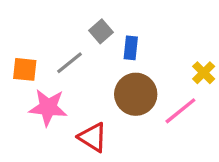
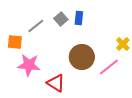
blue rectangle: (131, 48) -> (79, 18), moved
gray line: (70, 63) -> (36, 26), moved

